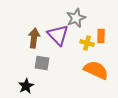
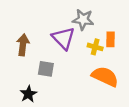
gray star: (76, 18) -> (83, 20), turned 30
brown arrow: (34, 38) -> (23, 45), moved

